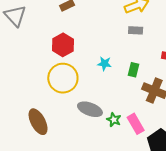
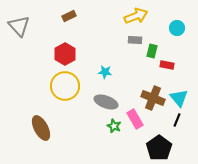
green rectangle: (134, 70) -> (152, 51), moved
gray ellipse: (90, 109) -> (106, 102), moved
pink rectangle: (136, 124) -> (135, 119), moved

